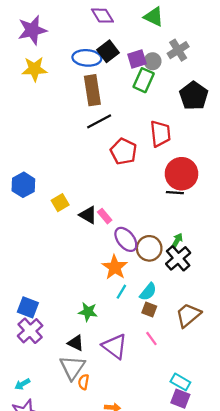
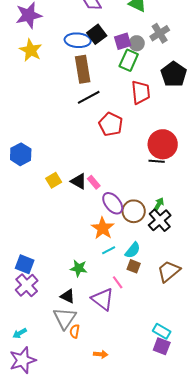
yellow star: (35, 69) -> (31, 50), turned 30
red trapezoid: (160, 134) -> (141, 92), moved
yellow square: (60, 203) -> (54, 180), moved
cyan line: (121, 292) -> (109, 250), turned 32
pink line: (151, 339) -> (118, 282), moved

